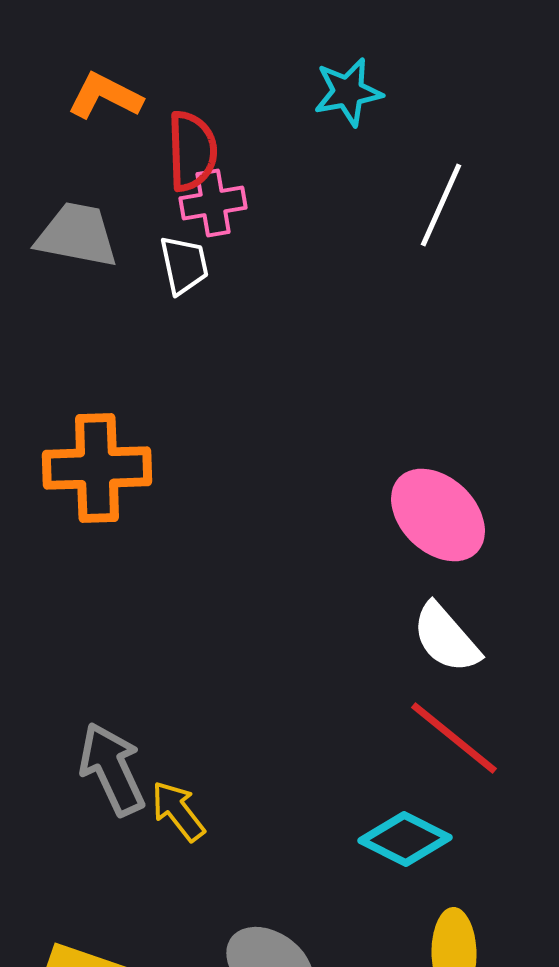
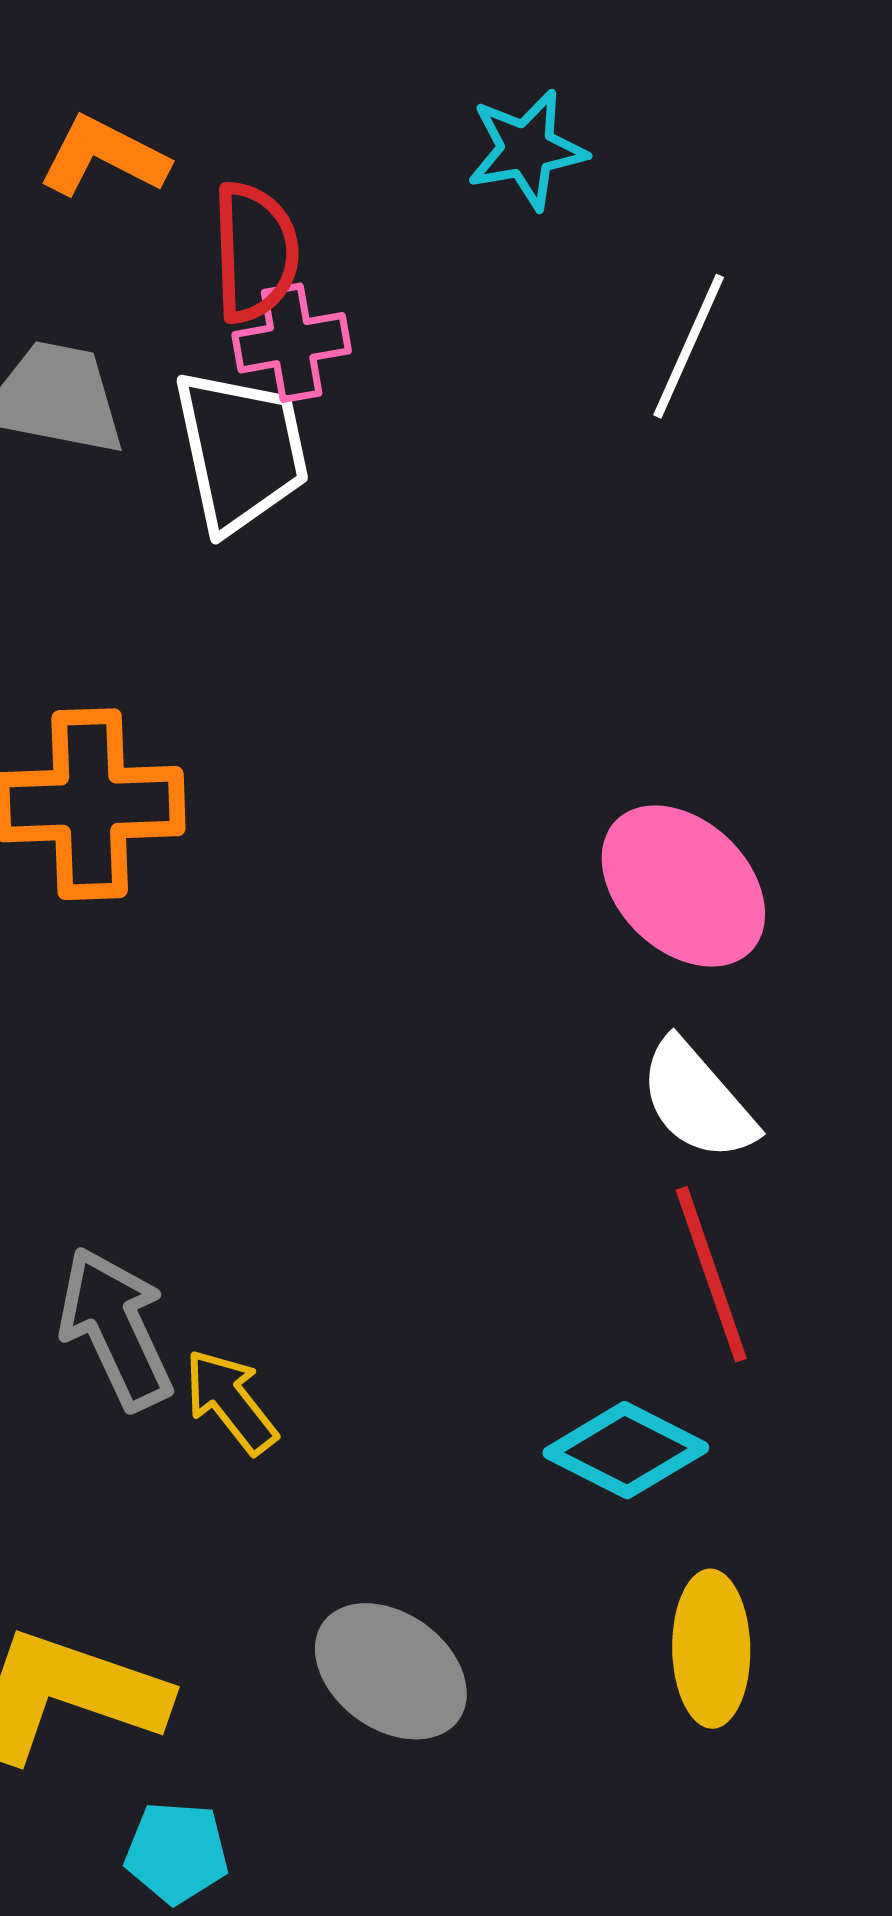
white trapezoid: (184, 265) -> (241, 451), size x1.6
red line: (454, 738) -> (711, 1274), turned 32

